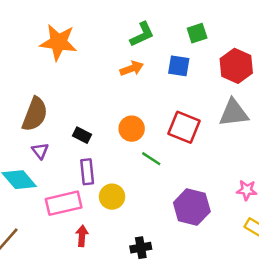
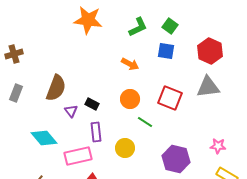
green square: (197, 33) -> (170, 26), moved, turned -35
orange star: (58, 42) -> (88, 20), moved
orange arrow: (132, 68) -> (130, 64), moved, turned 48
purple triangle: (40, 151) -> (71, 111), moved
yellow circle: (112, 197) -> (125, 148), moved

